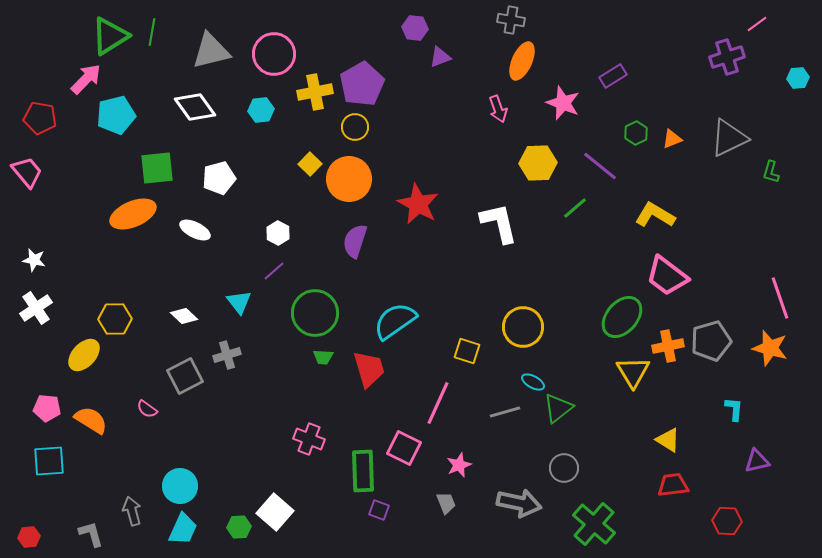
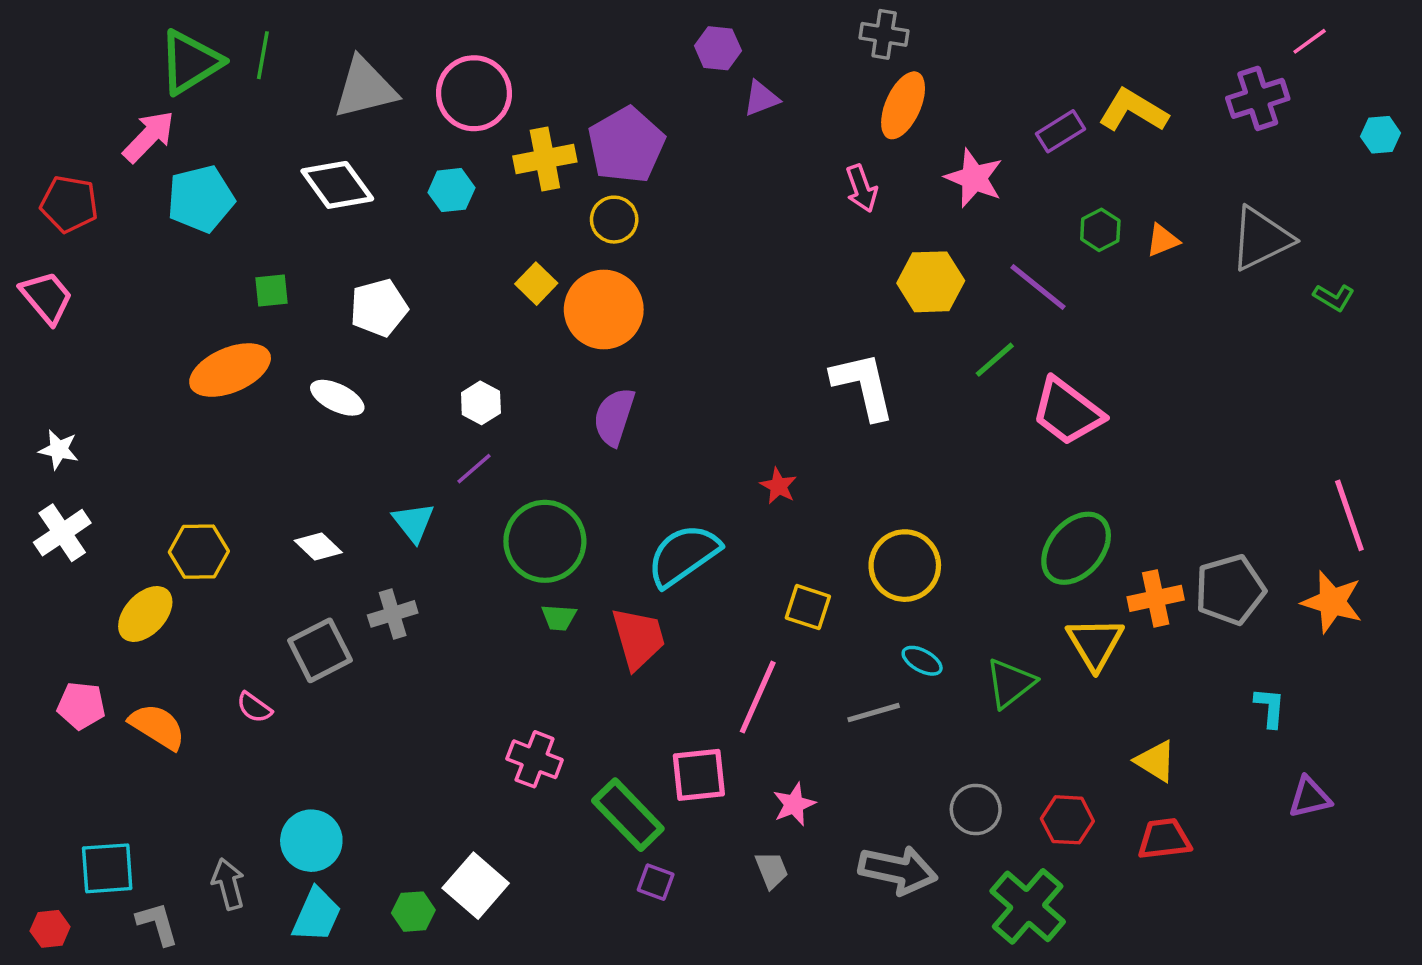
green square: (157, 168) -> (272, 290), size x0.6
green L-shape: (771, 172) -> (1334, 297), turned -75
red star: (418, 204) -> (778, 486), moved, size x0.5
yellow L-shape: (655, 215) -> (1133, 111), moved
pink trapezoid: (667, 276) -> (1067, 412), moved
green triangle: (558, 408) -> (1010, 683), moved
pink square: (404, 448) -> (699, 775), turned -32
cyan square: (49, 461) -> (107, 868), moved
green rectangle: (363, 471) -> (628, 815), turned -42
red hexagon: (727, 521) -> (1067, 820), moved

